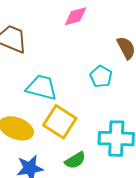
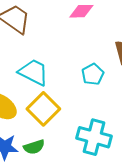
green semicircle: (75, 160) -> (34, 147), moved

